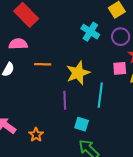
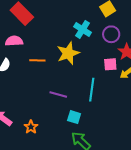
yellow star: (78, 73) -> (68, 53), moved
purple line: (65, 100) -> (58, 94), turned -72

